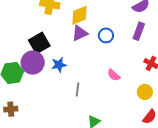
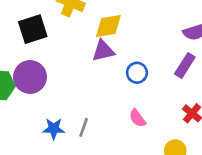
blue circle: (106, 35) -> (137, 73), moved
black square: (39, 43) -> (33, 29), moved
blue star: (59, 65) -> (54, 129), moved

